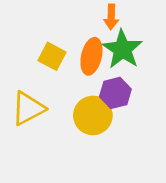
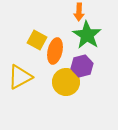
orange ellipse: (91, 56) -> (55, 51), moved

